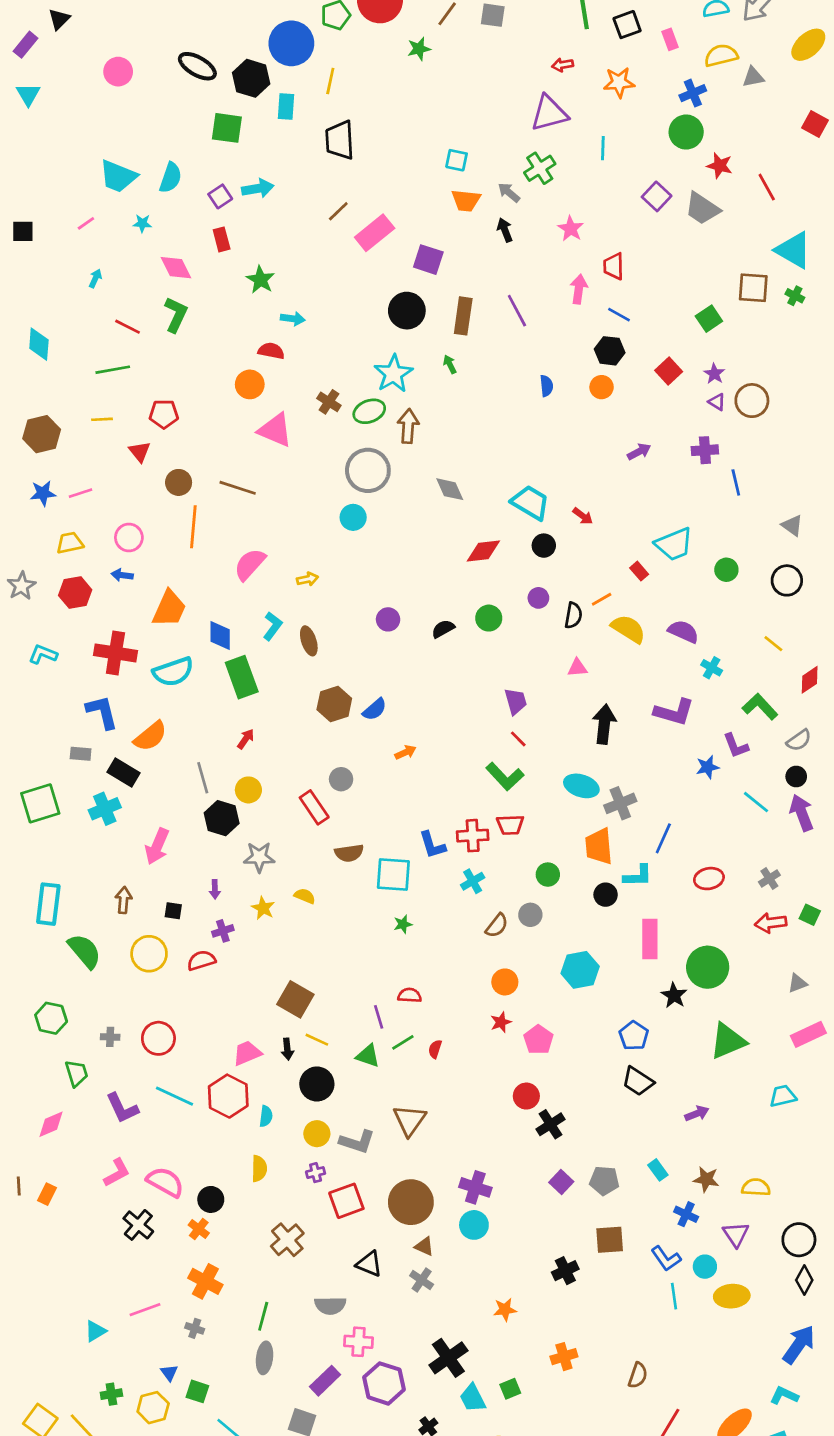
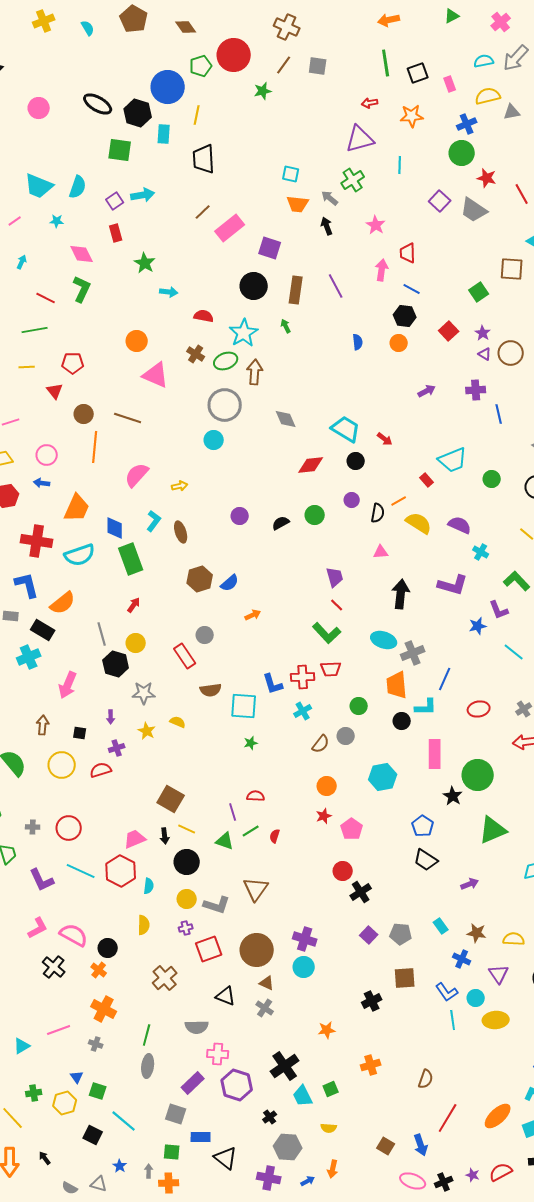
red semicircle: (271, 351) -> (204, 316), moved

